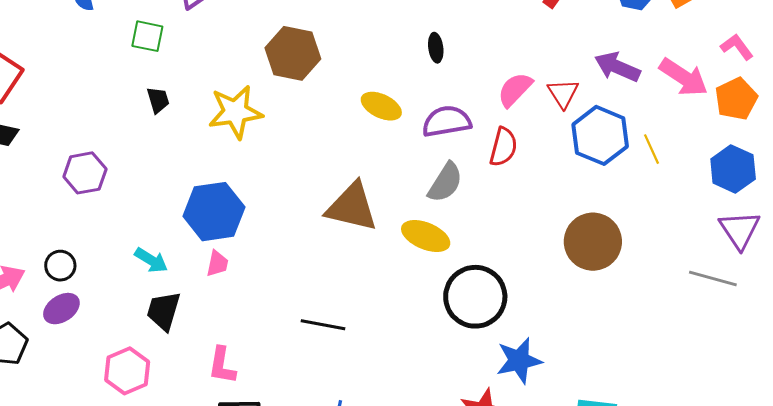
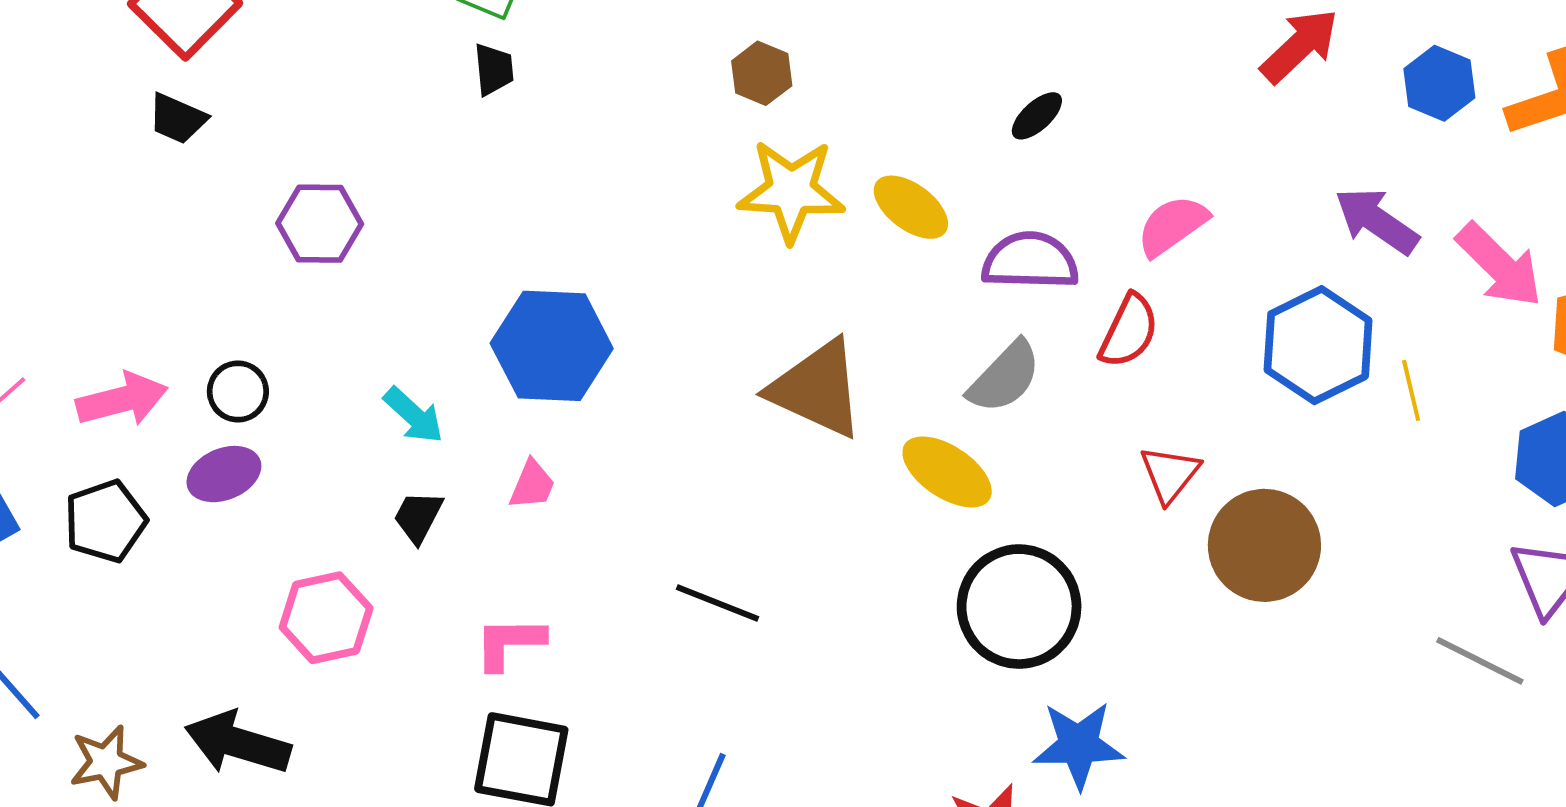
black ellipse: (436, 48) -> (1037, 116), turned 44
brown hexagon: (293, 53) -> (762, 73), size x0.6
red triangle: (563, 93) -> (1170, 474), moved
black trapezoid: (158, 100) -> (494, 69), moved
yellow star: (235, 112) -> (791, 191), moved
pink trapezoid: (217, 263) -> (532, 485), moved
black trapezoid: (164, 311) -> (418, 517), size x0.7
pink L-shape: (222, 365) -> (509, 643), turned 69

